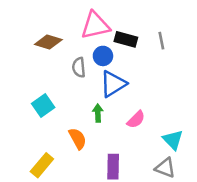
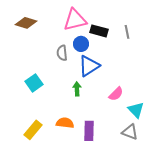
brown diamond: (48, 42) -> (26, 23), moved
pink semicircle: (136, 119) -> (116, 94), moved
orange semicircle: (78, 139) -> (65, 123), moved, turned -54

